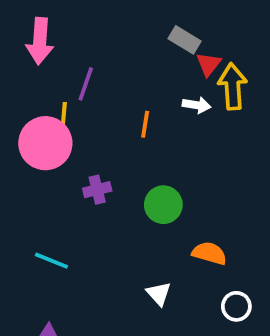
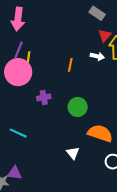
gray rectangle: (185, 40) -> (97, 13), moved
purple line: (86, 84) -> (18, 50), moved
orange semicircle: (209, 253) -> (100, 133), size x1.4

